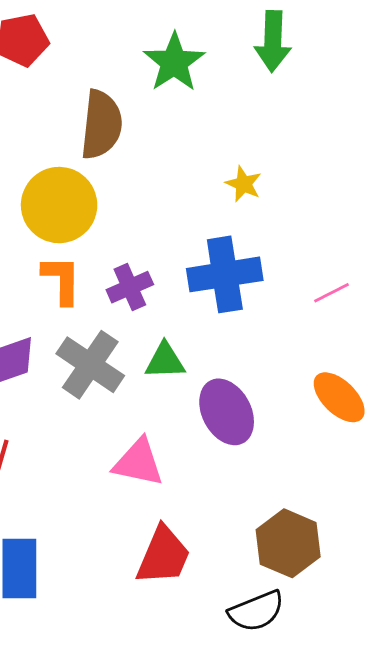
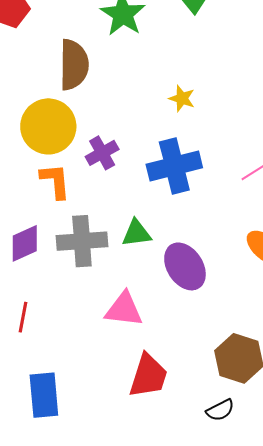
purple cross: (130, 287) -> (102, 153), moved
gray cross: (90, 365) -> (82, 241), turned -33
black semicircle: (256, 611) -> (220, 410), size x0.7

